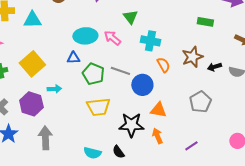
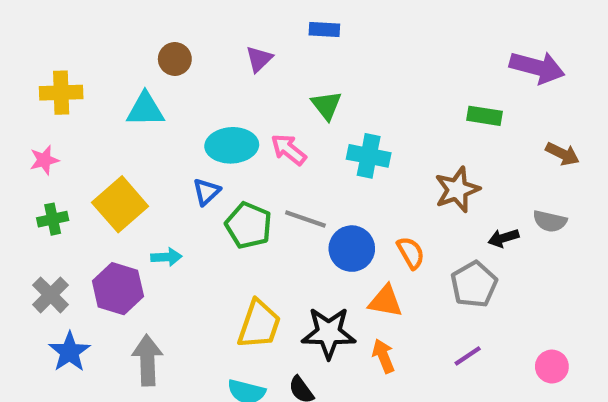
cyan triangle: (32, 20) -> (145, 110), moved
blue triangle: (73, 58) -> (206, 192), turned -40
orange semicircle: (163, 65) -> (411, 253), moved
black arrow: (214, 67) -> (503, 238), moved
yellow trapezoid: (98, 107) -> (259, 324), moved, turned -65
purple line: (191, 146) -> (468, 356), moved

